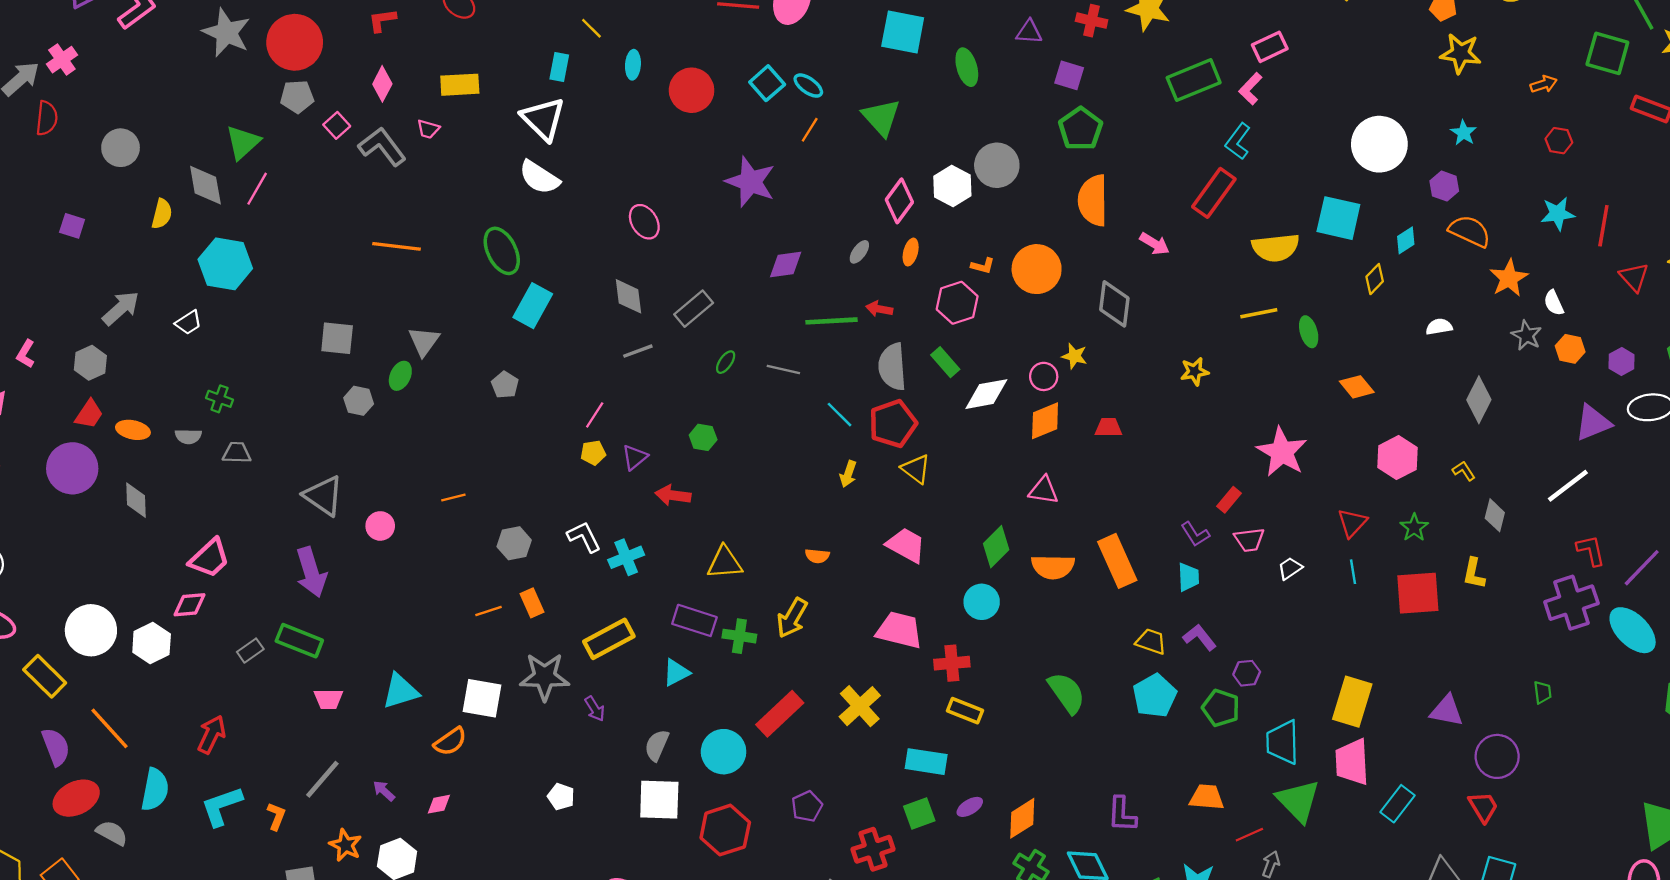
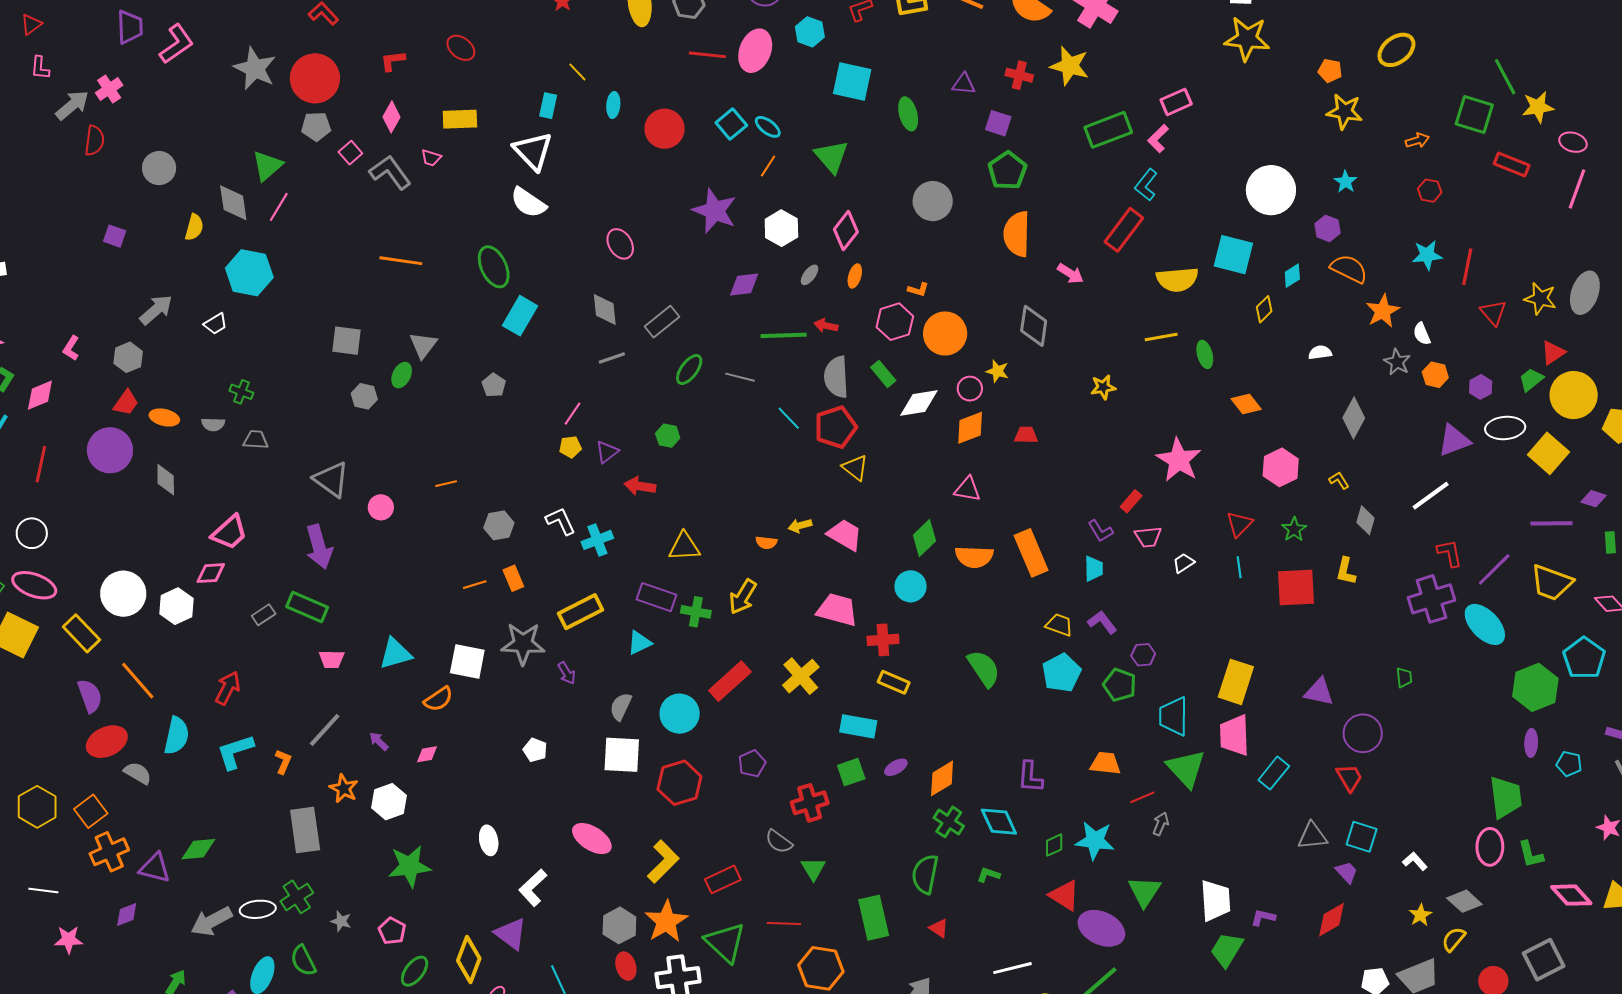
white hexagon: (952, 186) -> (781, 228), moved
orange circle: (1037, 269) -> (945, 333), moved
green ellipse: (726, 362) -> (689, 369), size x1.5
yellow arrow: (848, 474) -> (800, 526), moved, turned 55

